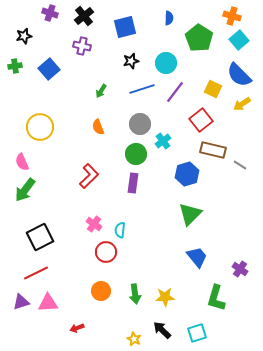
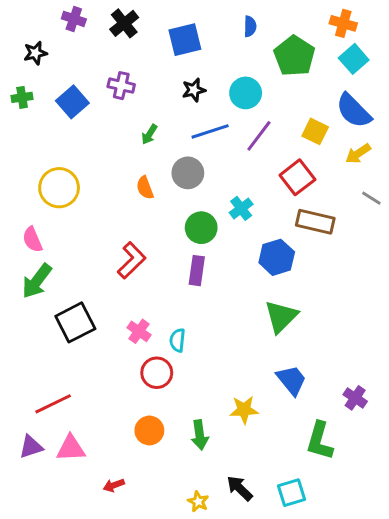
purple cross: (82, 46) -> (121, 86), moved
gray circle: (140, 124) -> (188, 173), moved
gray line: (240, 165) -> (371, 198), moved
black square: (40, 237) -> (75, 322), moved
yellow star: (165, 297) -> (244, 410), moved

